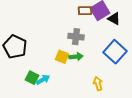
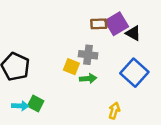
yellow square: (62, 57) -> (71, 67), moved
cyan arrow: (43, 80) -> (20, 106), moved, turned 32
yellow arrow: (98, 84) -> (114, 111), turned 32

